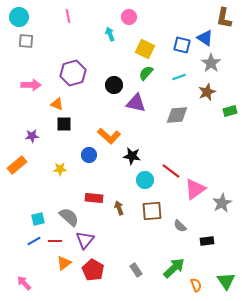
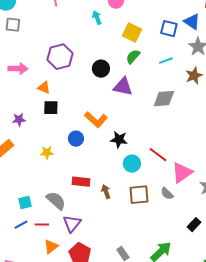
gray semicircle: (180, 226) -> (167, 194), moved
black rectangle: (207, 241) -> (194, 225), turned -40

